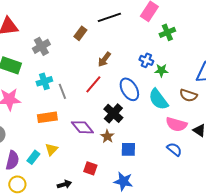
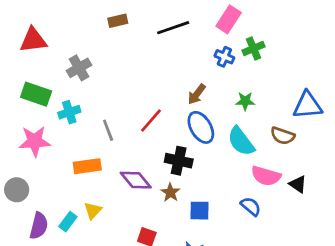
brown rectangle: (80, 33) -> (118, 21), moved, turned 40
brown arrow: (104, 59) -> (197, 94), moved
blue cross: (146, 60) -> (224, 57), moved
cyan cross: (44, 81) -> (69, 112), moved
black cross: (113, 113) -> (179, 161), turned -30
blue semicircle: (174, 149) -> (251, 206), moved

